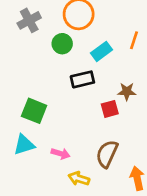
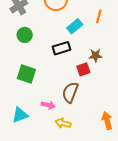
green circle: (62, 44) -> (25, 35), moved
cyan triangle: (24, 145) -> (20, 115), moved
brown semicircle: (107, 154) -> (70, 92), moved

